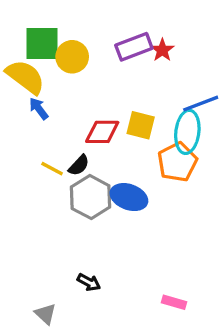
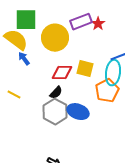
yellow circle: (72, 57) -> (55, 38), moved, size x1.4
black semicircle: (79, 165) -> (56, 93), moved
yellow line: (52, 169) -> (14, 95), moved

